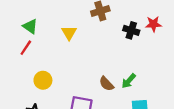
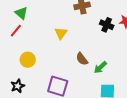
yellow triangle: (69, 33) -> (61, 33), moved
brown semicircle: (106, 84) -> (82, 59), moved

